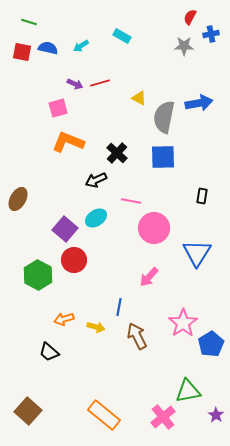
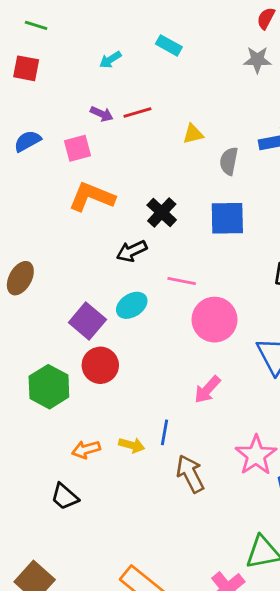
blue semicircle: (48, 48) -> (27, 141), moved, turned -42
yellow triangle: (139, 98) -> (193, 134), turned -42
gray semicircle: (164, 117) -> (229, 161), size x0.6
yellow arrow: (96, 327) -> (132, 445), moved

